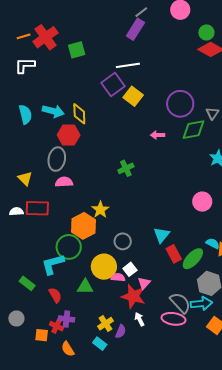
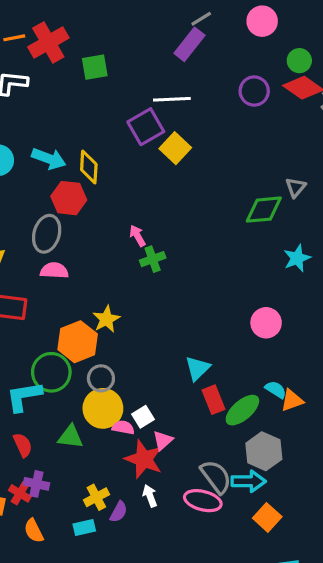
purple circle: (180, 104) -> (254, 91), moved, size x0.7
pink arrow: (158, 135) -> (137, 236), moved, turned 56
gray circle: (123, 241) -> (101, 378), moved
cyan rectangle: (100, 344) -> (84, 527), turned -56

